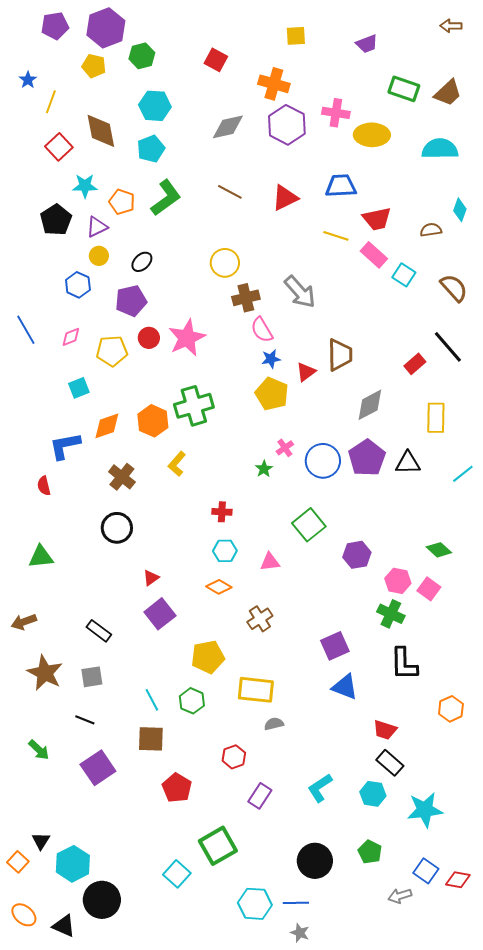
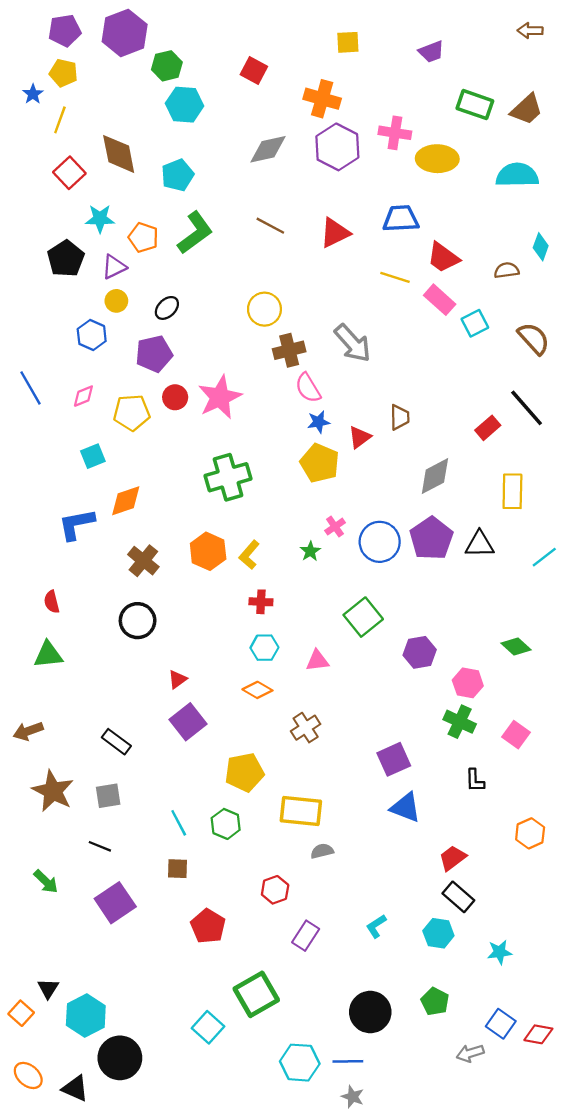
yellow pentagon: (94, 66) -> (63, 73), moved
cyan hexagon: (155, 106) -> (185, 105), moved
red trapezoid: (377, 219) -> (443, 257), turned 48
cyan square: (404, 275) -> (475, 323), turned 30
brown trapezoid: (340, 355) -> (400, 417), size x0.7
orange hexagon: (153, 421) -> (208, 551), moved
yellow L-shape: (177, 464) -> (249, 555), moved
red semicircle: (44, 486) -> (52, 602), moved
pink square: (429, 589) -> (516, 735), moved
black L-shape: (404, 664) -> (475, 780), size x0.6
red trapezoid: (385, 730) -> (453, 858), turned 125
brown square: (151, 739) -> (177, 869), size x0.7
cyan L-shape: (320, 788) -> (376, 926), size x0.7
cyan star: (425, 810) -> (500, 952), size x0.6

